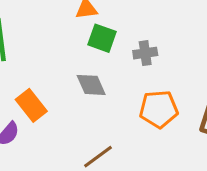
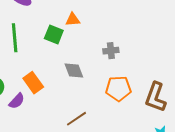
green square: (102, 38) -> (54, 34), moved

